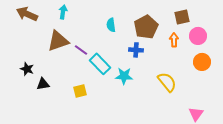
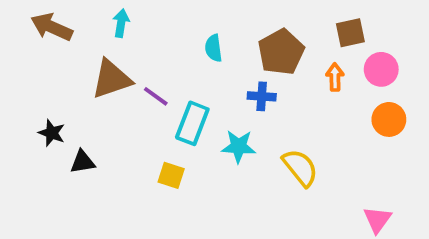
cyan rectangle: (100, 64) -> (192, 123), turned 65
yellow semicircle: (167, 82) -> (300, 168), moved
yellow square: (80, 91) -> (171, 175), moved, turned 32

